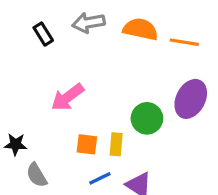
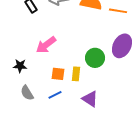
black star: (16, 144) -> (20, 66), moved
blue line: (100, 178) -> (55, 95), moved

